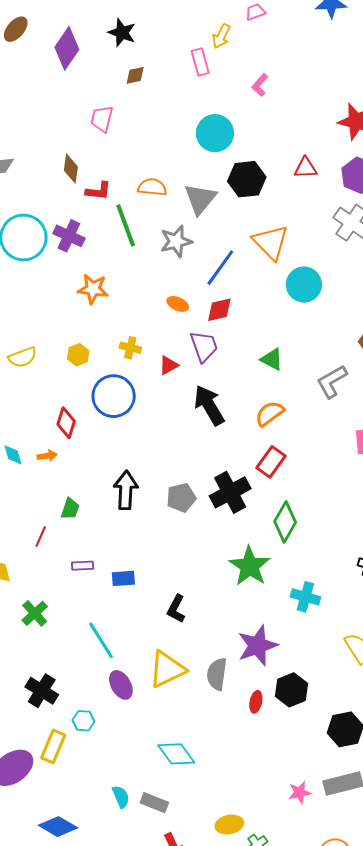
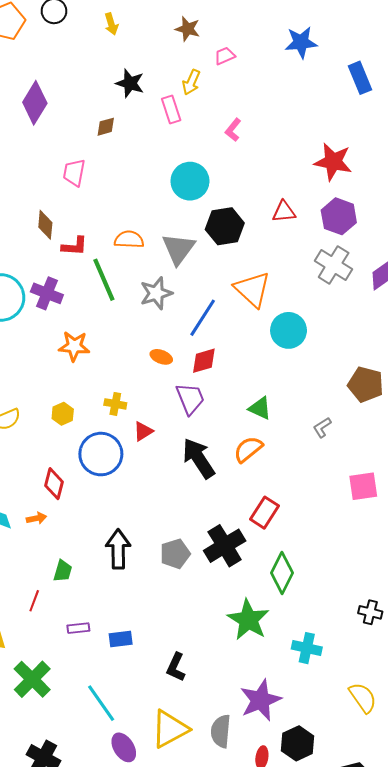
black star: (122, 33) -> (130, 83), moved
red triangle: (169, 365) -> (143, 431), moved
gray L-shape: (332, 381) -> (322, 428), size x0.6
orange semicircle: (270, 413) -> (248, 449), moved
green cross: (35, 613) -> (32, 679), size x1.4

